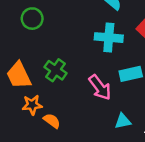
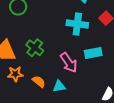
orange semicircle: (52, 121) -> (39, 82), moved
cyan triangle: (123, 121) -> (59, 86), moved

